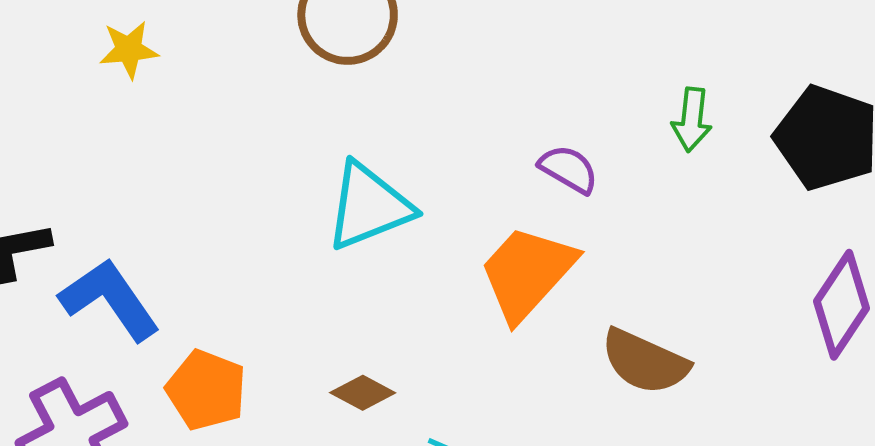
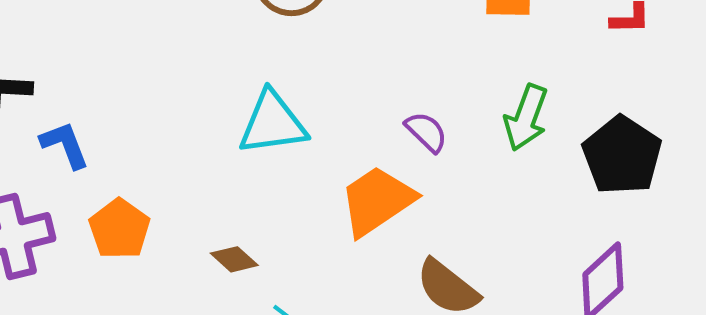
green arrow: (692, 120) -> (526, 118), size x1.4
blue L-shape: (110, 299) -> (65, 145), size x0.7

